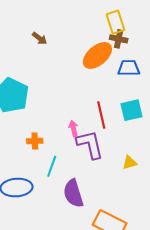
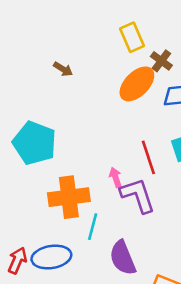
yellow rectangle: (115, 22) -> (132, 37), moved
brown cross: (119, 39) -> (161, 61), turned 30
orange cross: (35, 141) -> (69, 197), size x2.0

